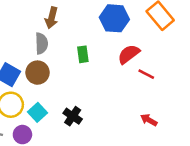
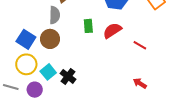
red semicircle: (129, 54) -> (112, 31), moved
black cross: (73, 116) -> (68, 76), moved

